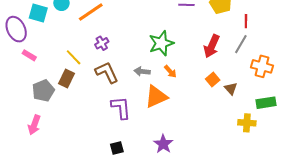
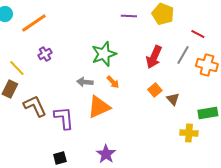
red line: (246, 21) -> (198, 34), moved, turned -64
orange cross: (262, 66) -> (207, 65), moved
brown L-shape: (107, 72) -> (35, 106), moved

